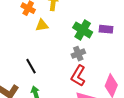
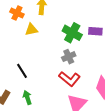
red L-shape: (78, 76) -> (69, 79), turned -80

